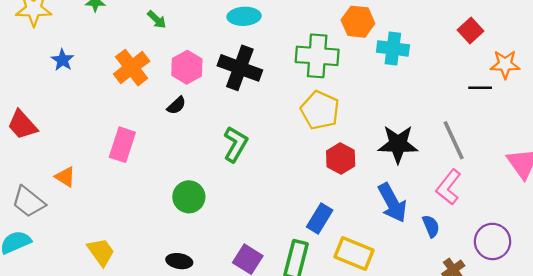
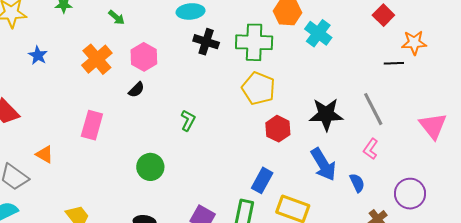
cyan cross: (393, 48) -> (318, 33), turned 32
black cross: (240, 68) -> (206, 42), moved, size x0.7
green L-shape: (235, 144) -> (188, 120), size x0.7
pink L-shape: (449, 187) -> (371, 149), size x0.7

